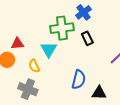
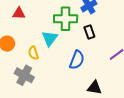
red triangle: (17, 43) -> (19, 13), moved
blue semicircle: (79, 80) -> (77, 60), moved

